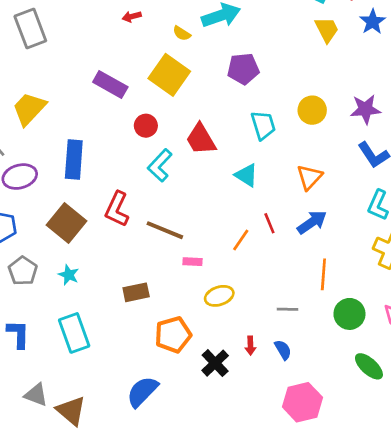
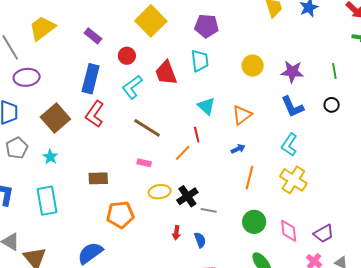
purple rectangle: (110, 84) -> (93, 36), moved, size x0.7
cyan trapezoid: (263, 125) -> (200, 61), moved
blue rectangle: (74, 159) -> (91, 79), moved
cyan triangle: (246, 175) -> (206, 106), moved
blue arrow: (312, 222) -> (238, 149), size x0.6
red line: (269, 223) -> (197, 135), moved
brown line: (165, 230) -> (147, 128), moved
orange line: (323, 274) -> (249, 178), moved
black cross: (215, 363) -> (187, 196), moved

